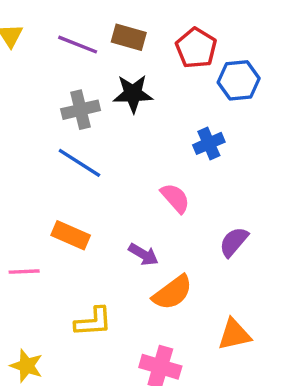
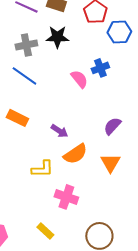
pink semicircle: (175, 198) -> (79, 79), moved
yellow L-shape: (93, 322) -> (42, 169), moved
orange triangle: (234, 334) -> (110, 163), moved, turned -50

